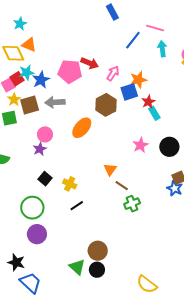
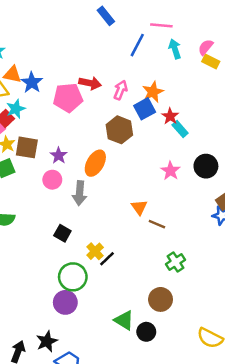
blue star: (41, 80) -> (32, 82), moved
gray arrow: (55, 102) -> (80, 193), moved, turned -72
brown square: (30, 105) -> (27, 147), turned 36
purple star: (40, 149) -> (59, 156), moved
yellow cross: (70, 184) -> (95, 251), moved, turned 32
green cross: (132, 204) -> (175, 262), moved
green circle: (32, 208) -> (73, 277), moved
brown circle: (98, 251) -> (161, 299), moved
black star: (16, 262) -> (47, 341), turned -30
green triangle: (77, 267) -> (124, 320), moved

